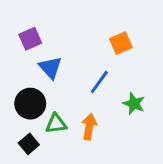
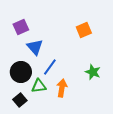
blue line: (99, 82) -> (50, 67), moved

